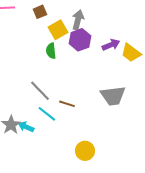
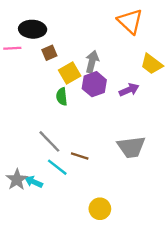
yellow trapezoid: (131, 53) -> (152, 64), moved

